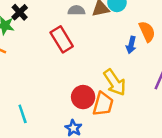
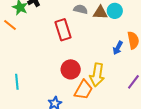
yellow arrow: (115, 82) -> (97, 75), turned 30
red circle: (83, 97) -> (71, 69), moved

